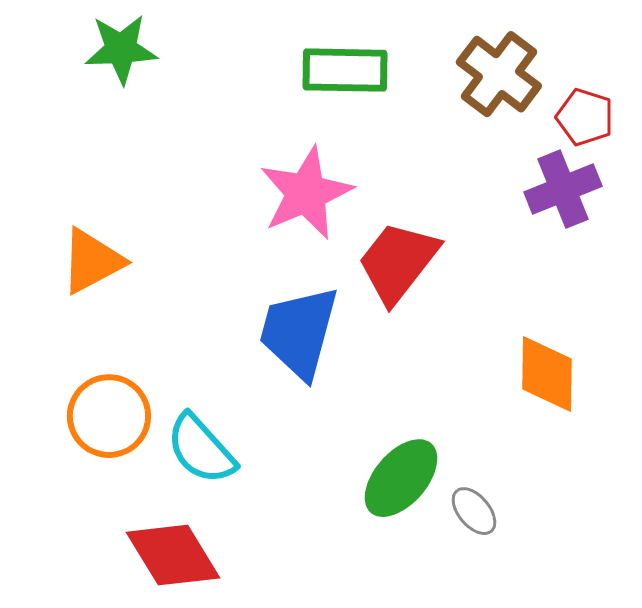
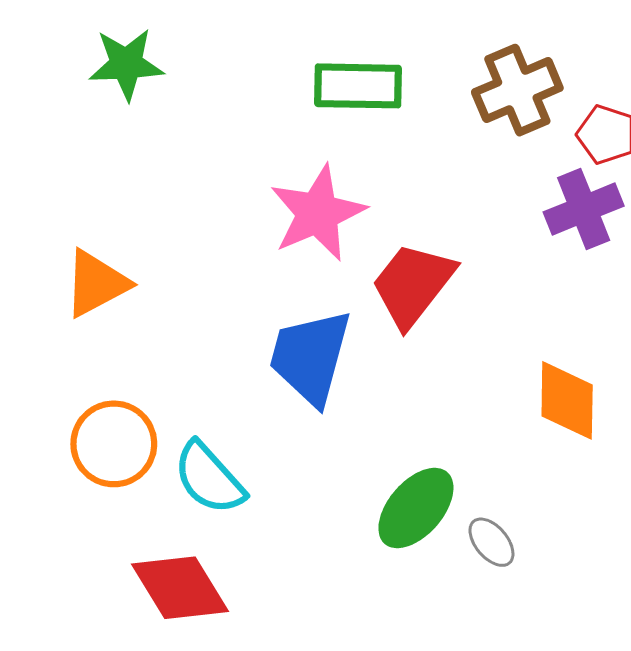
brown cross: (499, 74) -> (517, 90), turned 30

